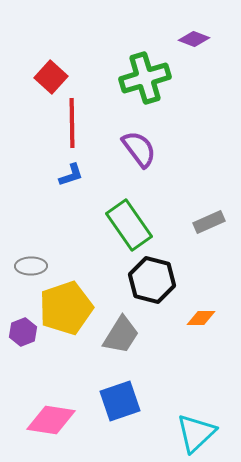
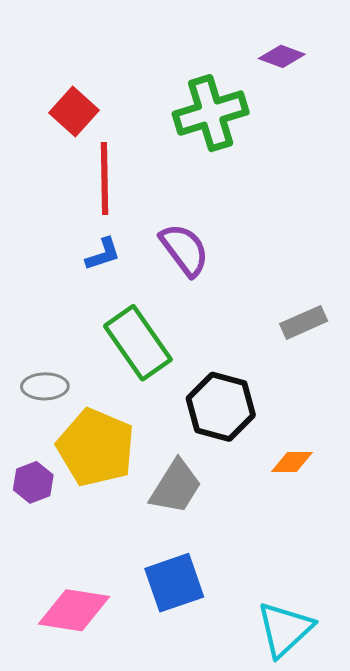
purple semicircle: (139, 149) -> (184, 250), moved
green rectangle: (129, 225) -> (138, 343), moved
yellow pentagon: (66, 308) -> (96, 447), turned -30

